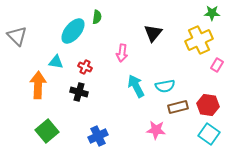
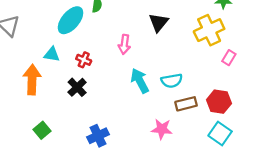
black cross: (79, 92) -> (77, 87), turned 30
green square: (47, 131) -> (42, 130), size x0.7

